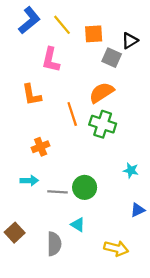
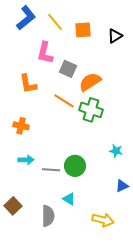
gray square: (112, 58) -> (68, 69), moved
orange line: (72, 114) -> (64, 101), turned -40
orange cross: (41, 147) -> (21, 126), moved, turned 35

